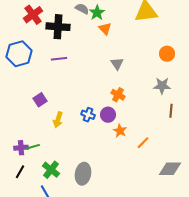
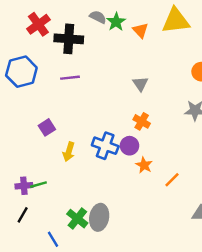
orange triangle: (105, 29) -> (140, 30), moved
blue cross: (88, 115) -> (105, 146), size x1.5
green cross: (51, 170) -> (77, 219), moved

